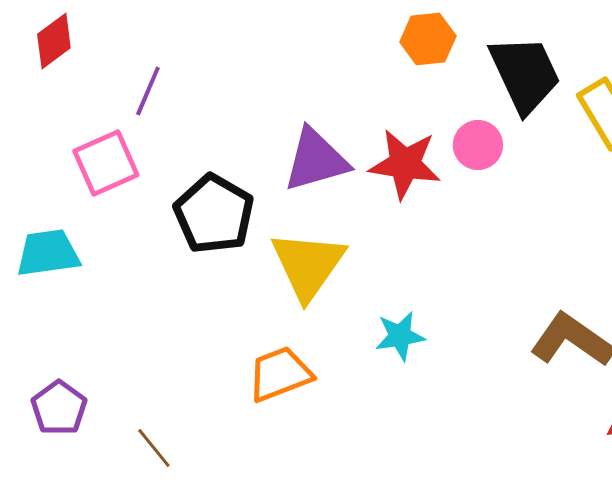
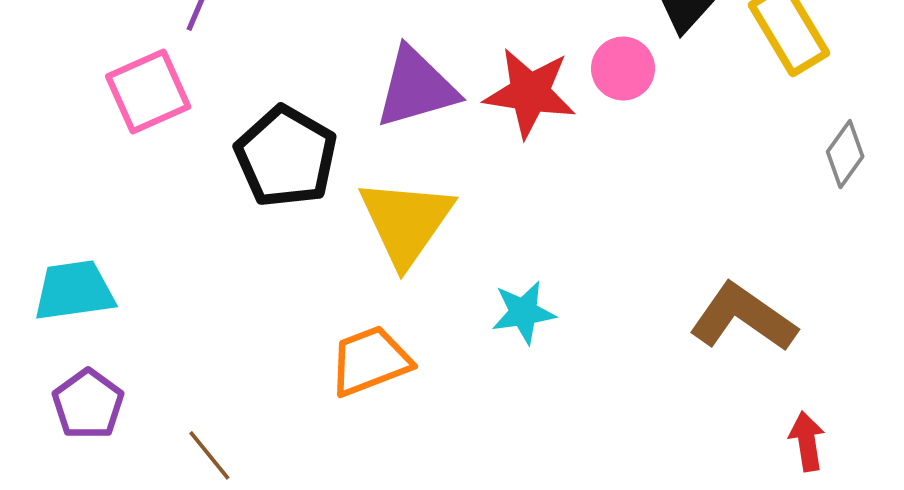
cyan trapezoid: (48, 253) -> (74, 291), moved

